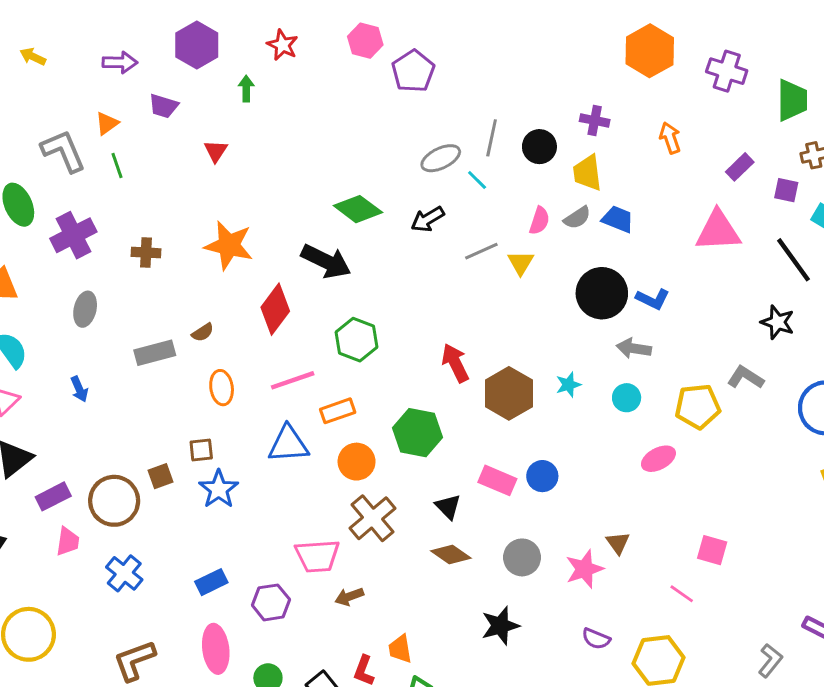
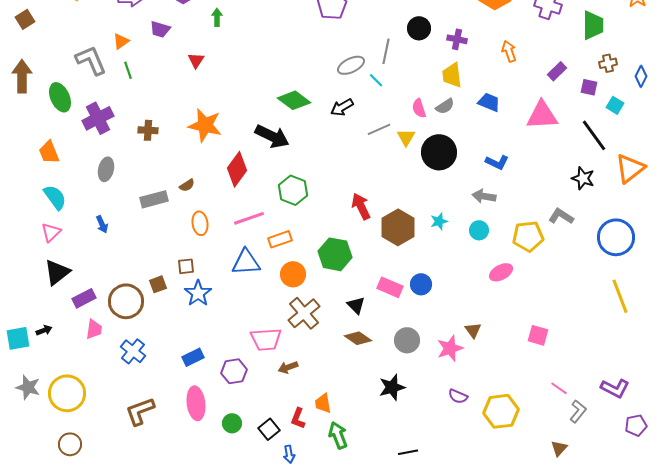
black circle: (539, 147) -> (419, 28), moved
blue trapezoid: (618, 219) -> (489, 102), moved
pink semicircle: (539, 221) -> (419, 108), turned 144
black circle: (602, 293) -> (439, 152), moved
pink line: (682, 594) -> (559, 388), moved

